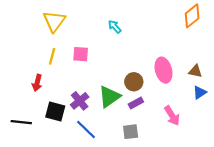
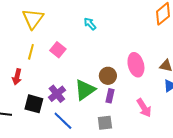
pink square: (81, 54) -> (58, 50), turned 35
purple rectangle: (136, 103) -> (110, 96), turned -48

